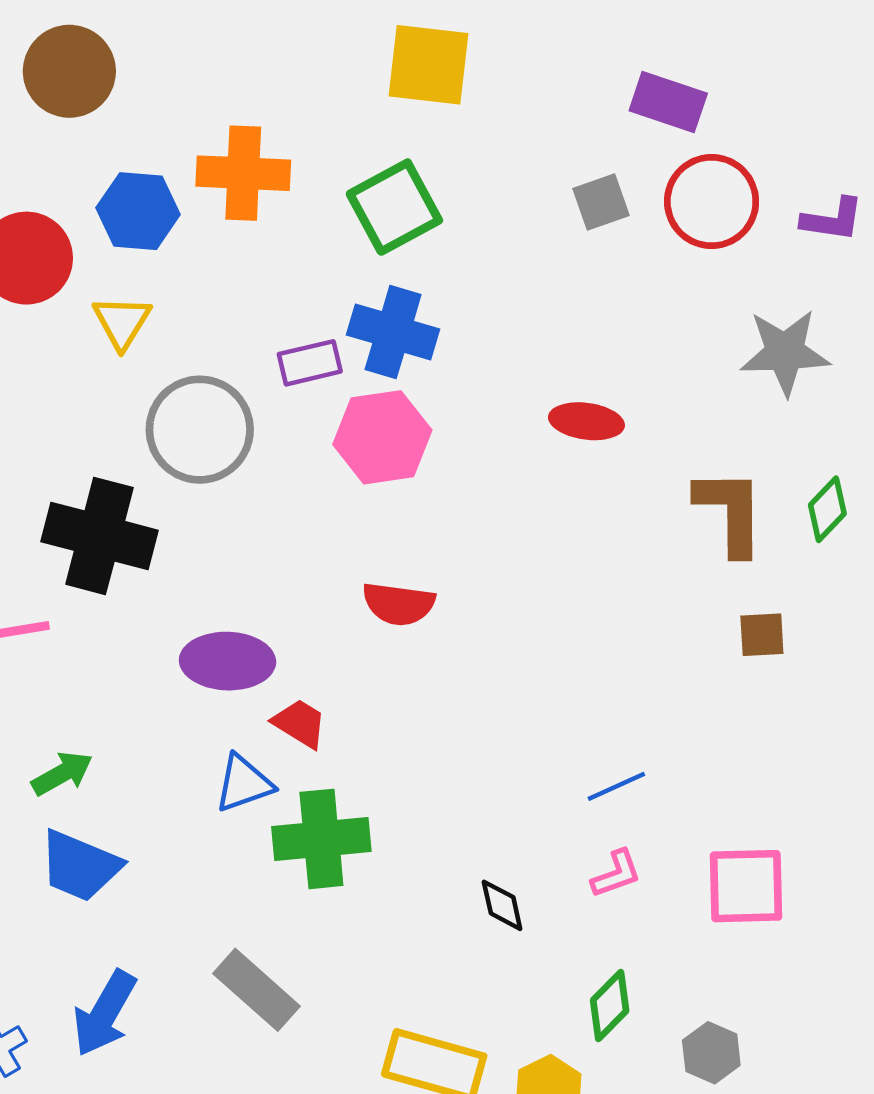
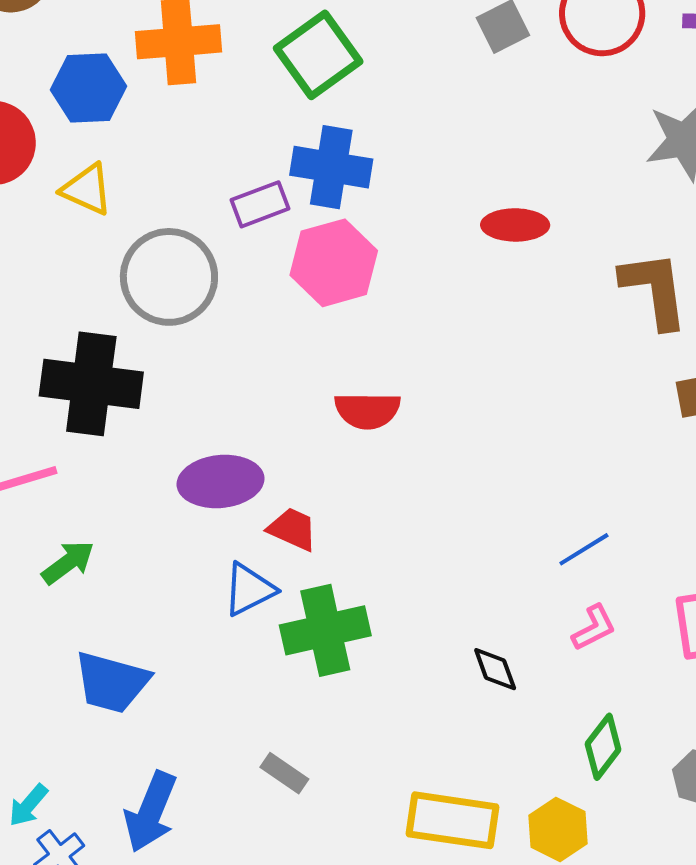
yellow triangle: (122, 322) -> (87, 189), turned -30
green arrow: (62, 773) -> (68, 562), moved
gray rectangle: (257, 990) -> (284, 773), size x0.6

